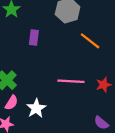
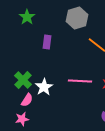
white star: (36, 108) -> (44, 87), moved

